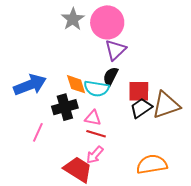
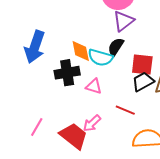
blue arrow: (30, 85) -> (35, 47), turned 124
pink line: (38, 132) -> (37, 127), moved
red line: (96, 134) -> (125, 110), moved

